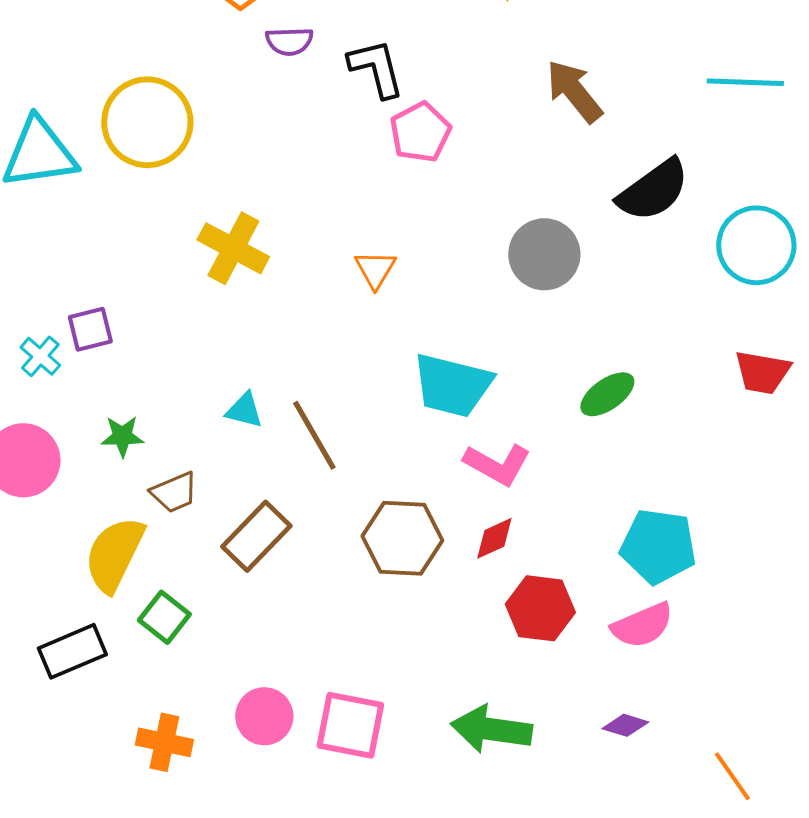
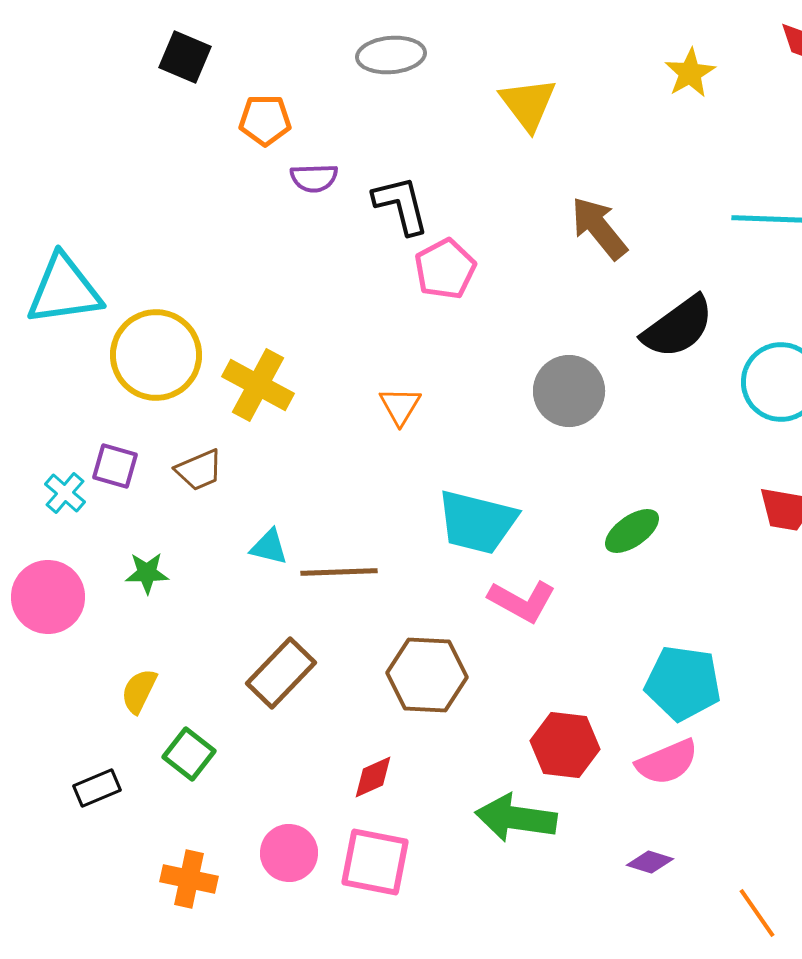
yellow circle: (147, 122) -> (156, 355), moved
purple square: (90, 329) -> (115, 466), turned 30
brown line: (314, 435) -> (339, 572), turned -62
brown trapezoid: (174, 492) -> (199, 470), moved
red diamond: (494, 538) -> (373, 777), moved
yellow semicircle: (114, 554) -> (139, 691), size x0.6
black rectangle: (72, 651) -> (97, 788), size x0.7
green arrow: (491, 729) -> (516, 818), moved

